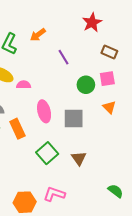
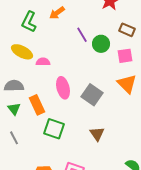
green circle: (86, 85) -> (101, 44), moved
orange triangle: (109, 107) -> (127, 84), size x1.5
gray square: (74, 118) -> (92, 95), turned 35
green square: (47, 153) -> (54, 129), moved, turned -30

